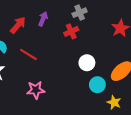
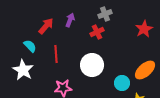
red line: (28, 54) -> (56, 54), turned 54
white circle: (87, 63) -> (92, 65), moved, size x1.5

